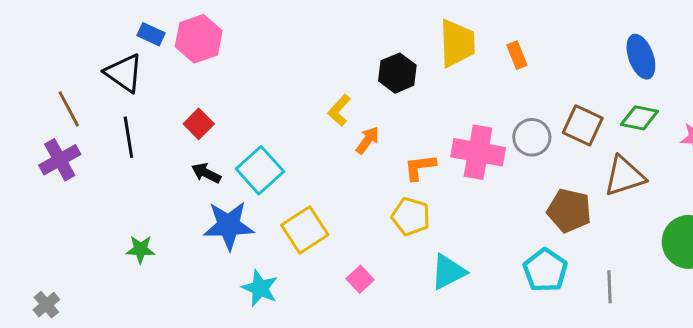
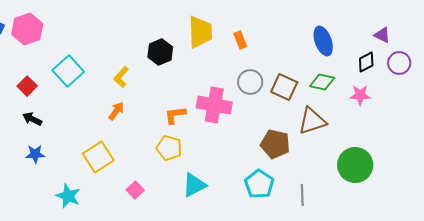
gray circle: (532, 137) -> (250, 82), moved
orange arrow: (368, 140) -> (116, 111), moved
cyan square: (260, 170) -> (68, 71), moved
blue star: (229, 225) -> (35, 154), moved, size x0.6

